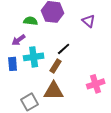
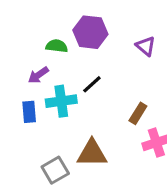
black line: (64, 49) -> (92, 84), moved
brown rectangle: (56, 66) -> (138, 113), moved

